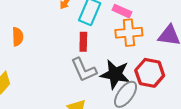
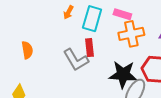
gray L-shape: (84, 70) -> (76, 60), moved

